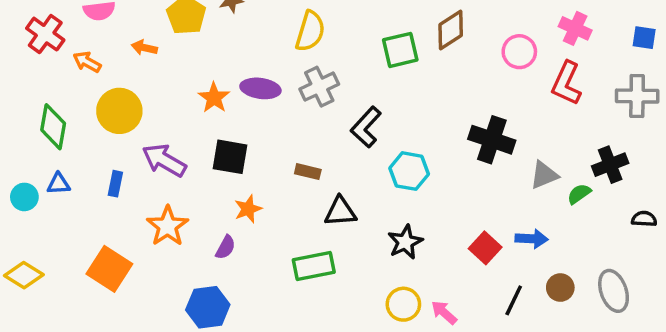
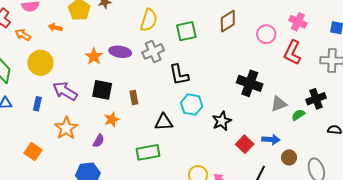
green square: (400, 50) -> (186, 31), moved
black L-shape: (366, 127) -> (179, 75), turned -55
cyan hexagon: (409, 171) -> (192, 104), moved
brown rectangle: (308, 172) -> (134, 98), moved, turned 64
black star: (405, 242) -> (222, 121), moved
orange square: (109, 269) -> (33, 152), size x0.7
brown circle: (560, 288) -> (289, 157), moved

